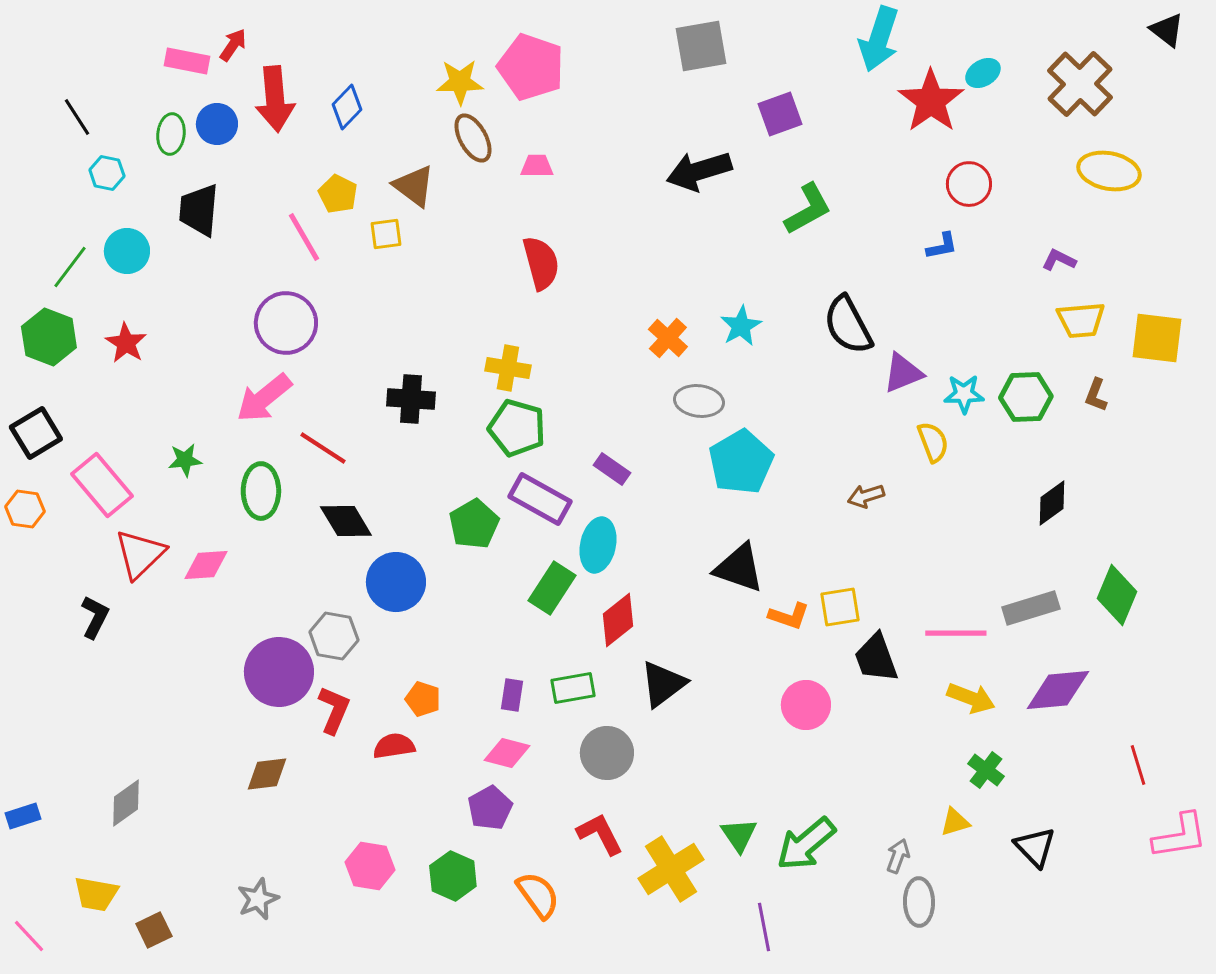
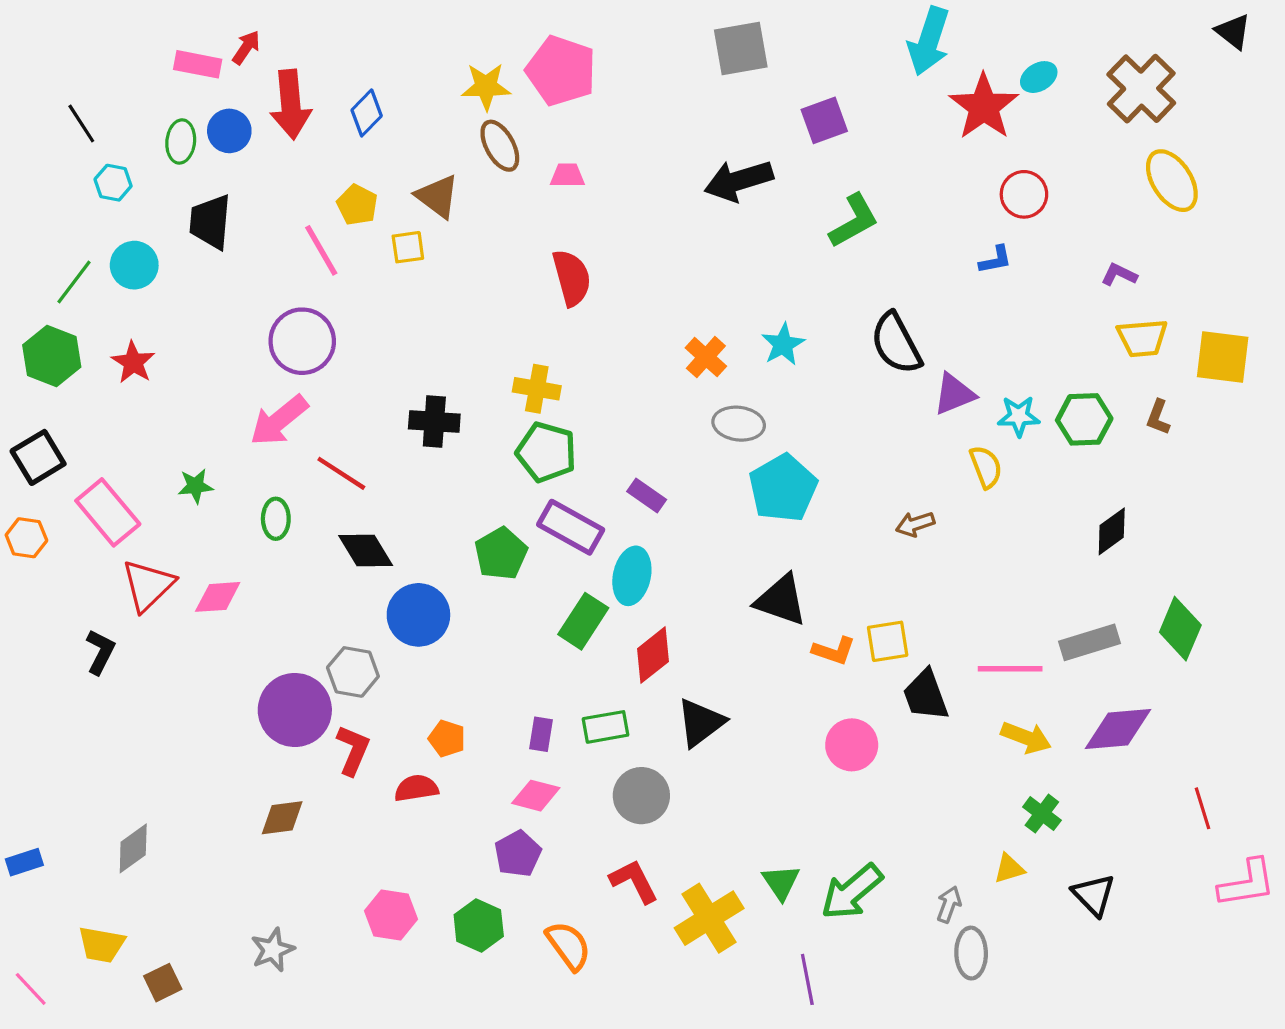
yellow ellipse: (1109, 171) -> (1172, 181), turned 46
green ellipse: (261, 491) -> (276, 519), size x0.7

